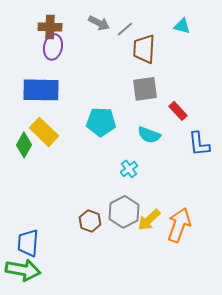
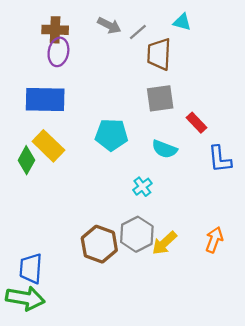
cyan triangle: (182, 26) -> (182, 22), moved
brown hexagon: (90, 221) -> (99, 244), size x1.5
orange arrow: (179, 225) -> (214, 240), moved, size x0.7

